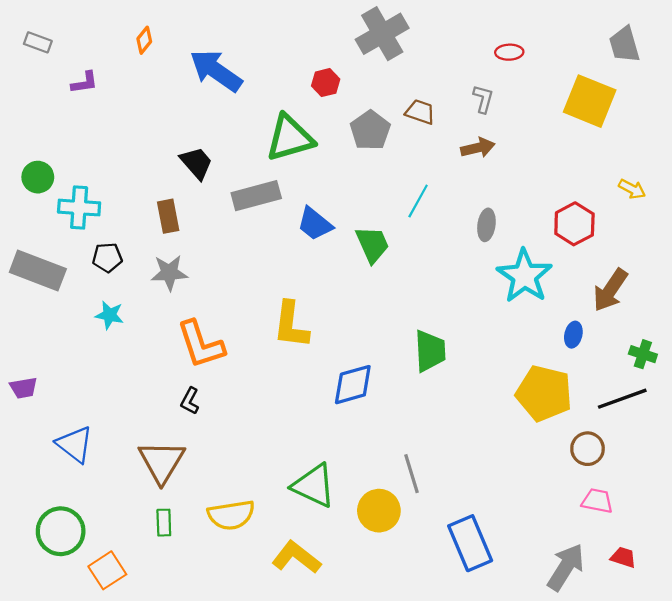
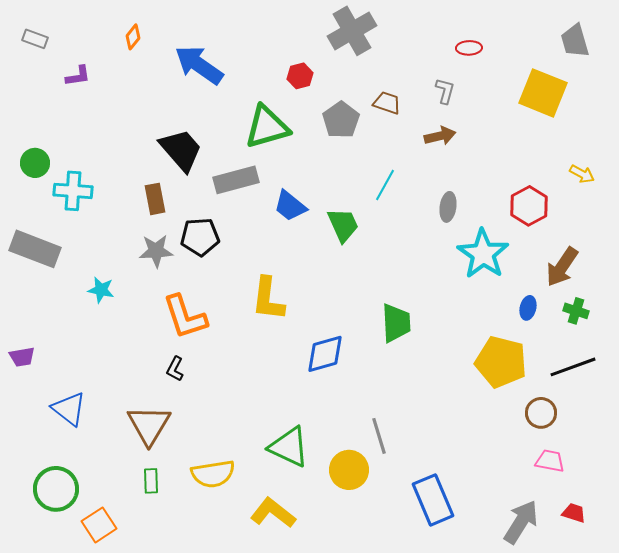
black trapezoid: (196, 163) -> (181, 150), size x1.4
black pentagon: (107, 257) -> (200, 237), moved, size x1.4
green cross: (643, 354) -> (576, 311), moved

